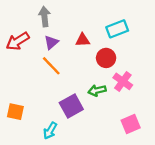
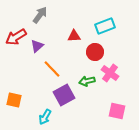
gray arrow: (45, 17) -> (40, 15), turned 42
purple triangle: (51, 42) -> (37, 46), moved
orange line: (51, 66) -> (52, 69), moved
pink square: (131, 124) -> (117, 111), turned 36

